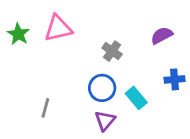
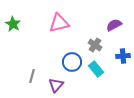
pink triangle: (58, 28) -> (59, 23), moved
gray cross: (112, 51) -> (95, 45), moved
purple triangle: (105, 121) -> (56, 85), moved

